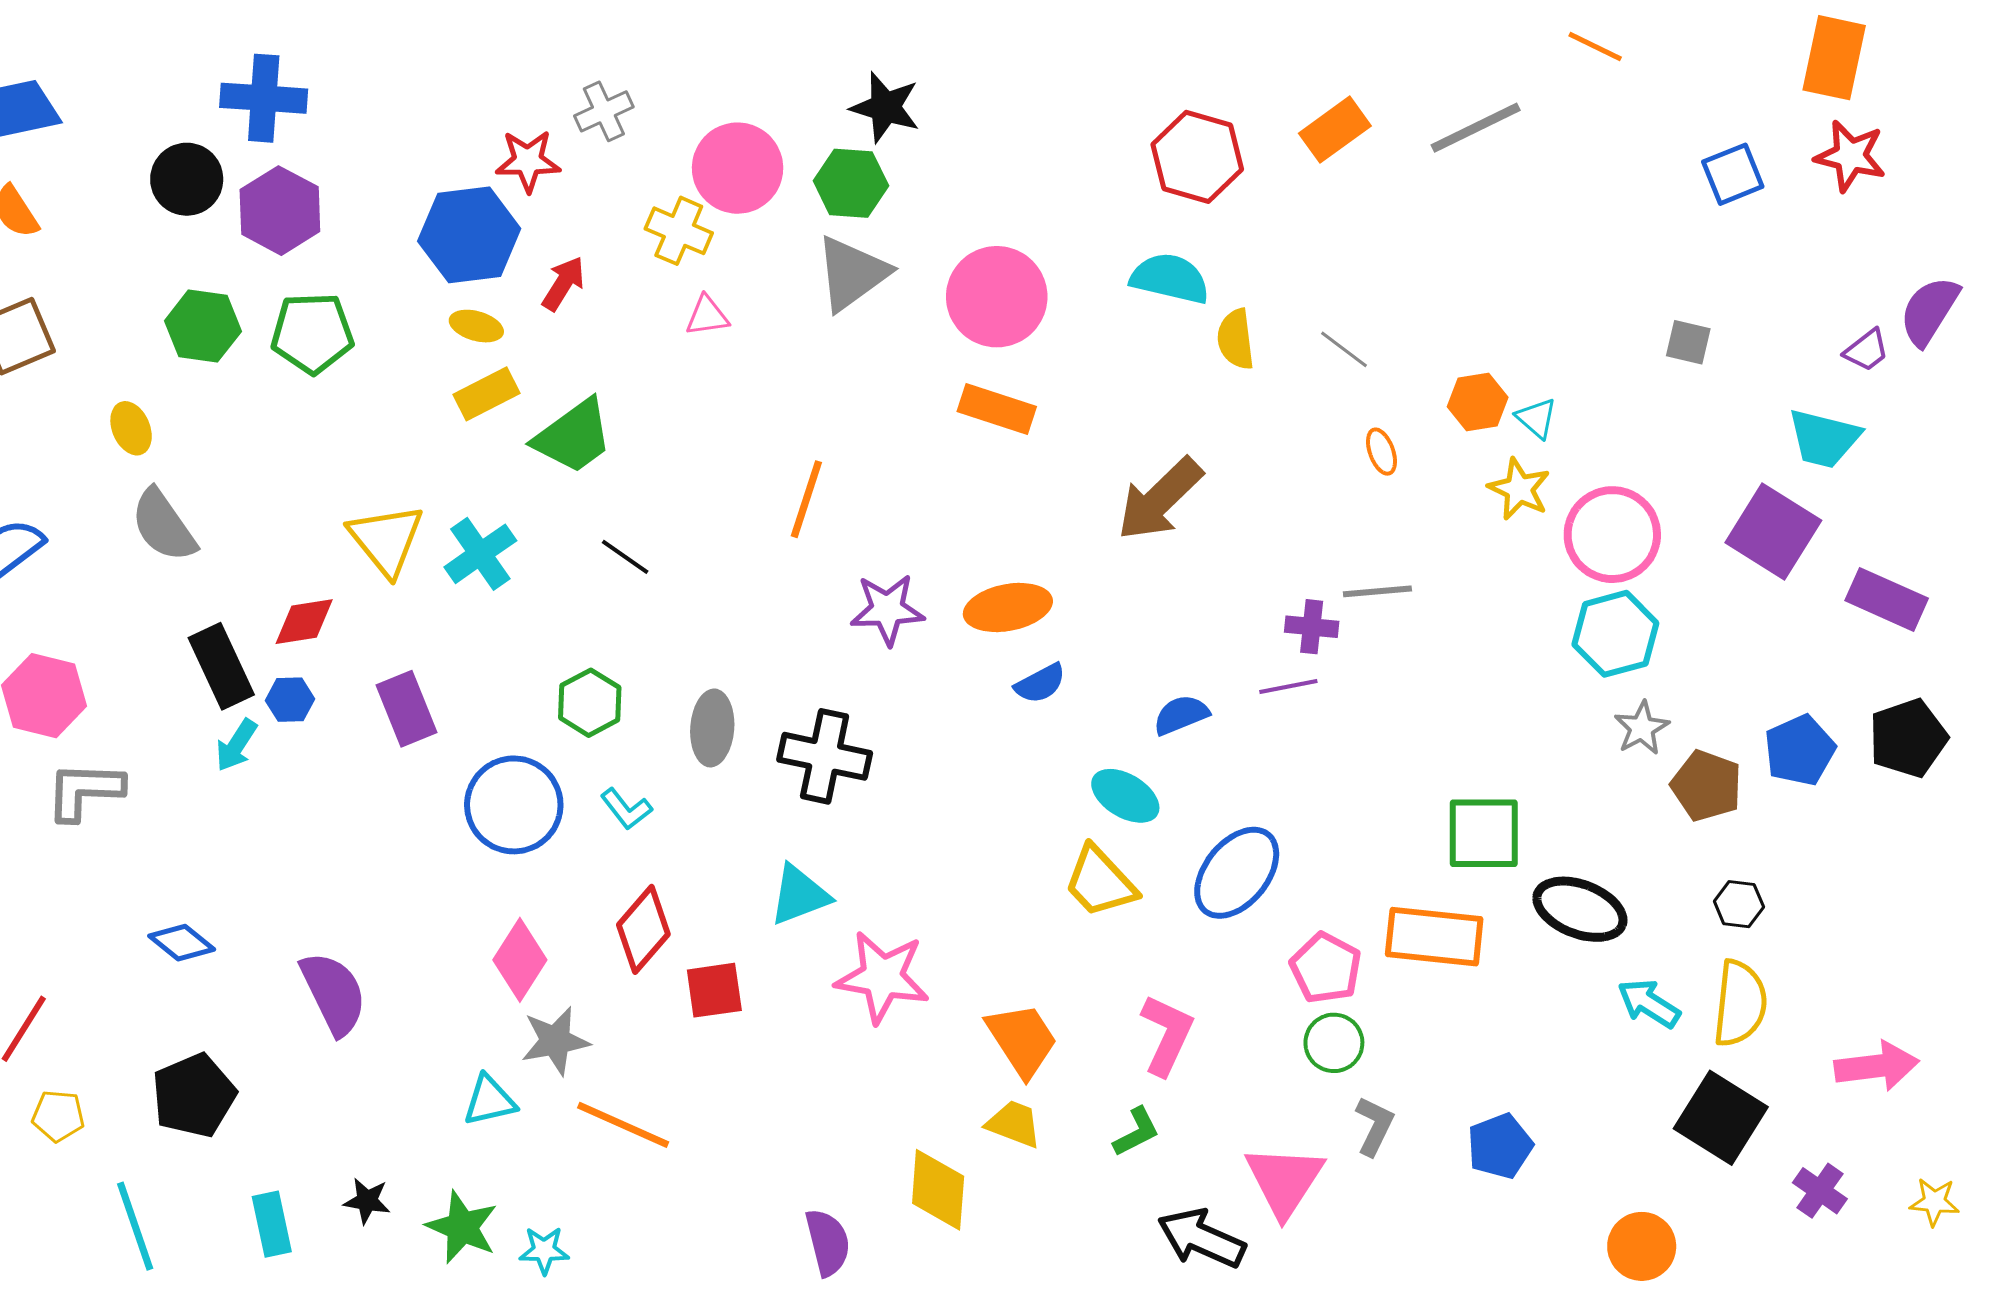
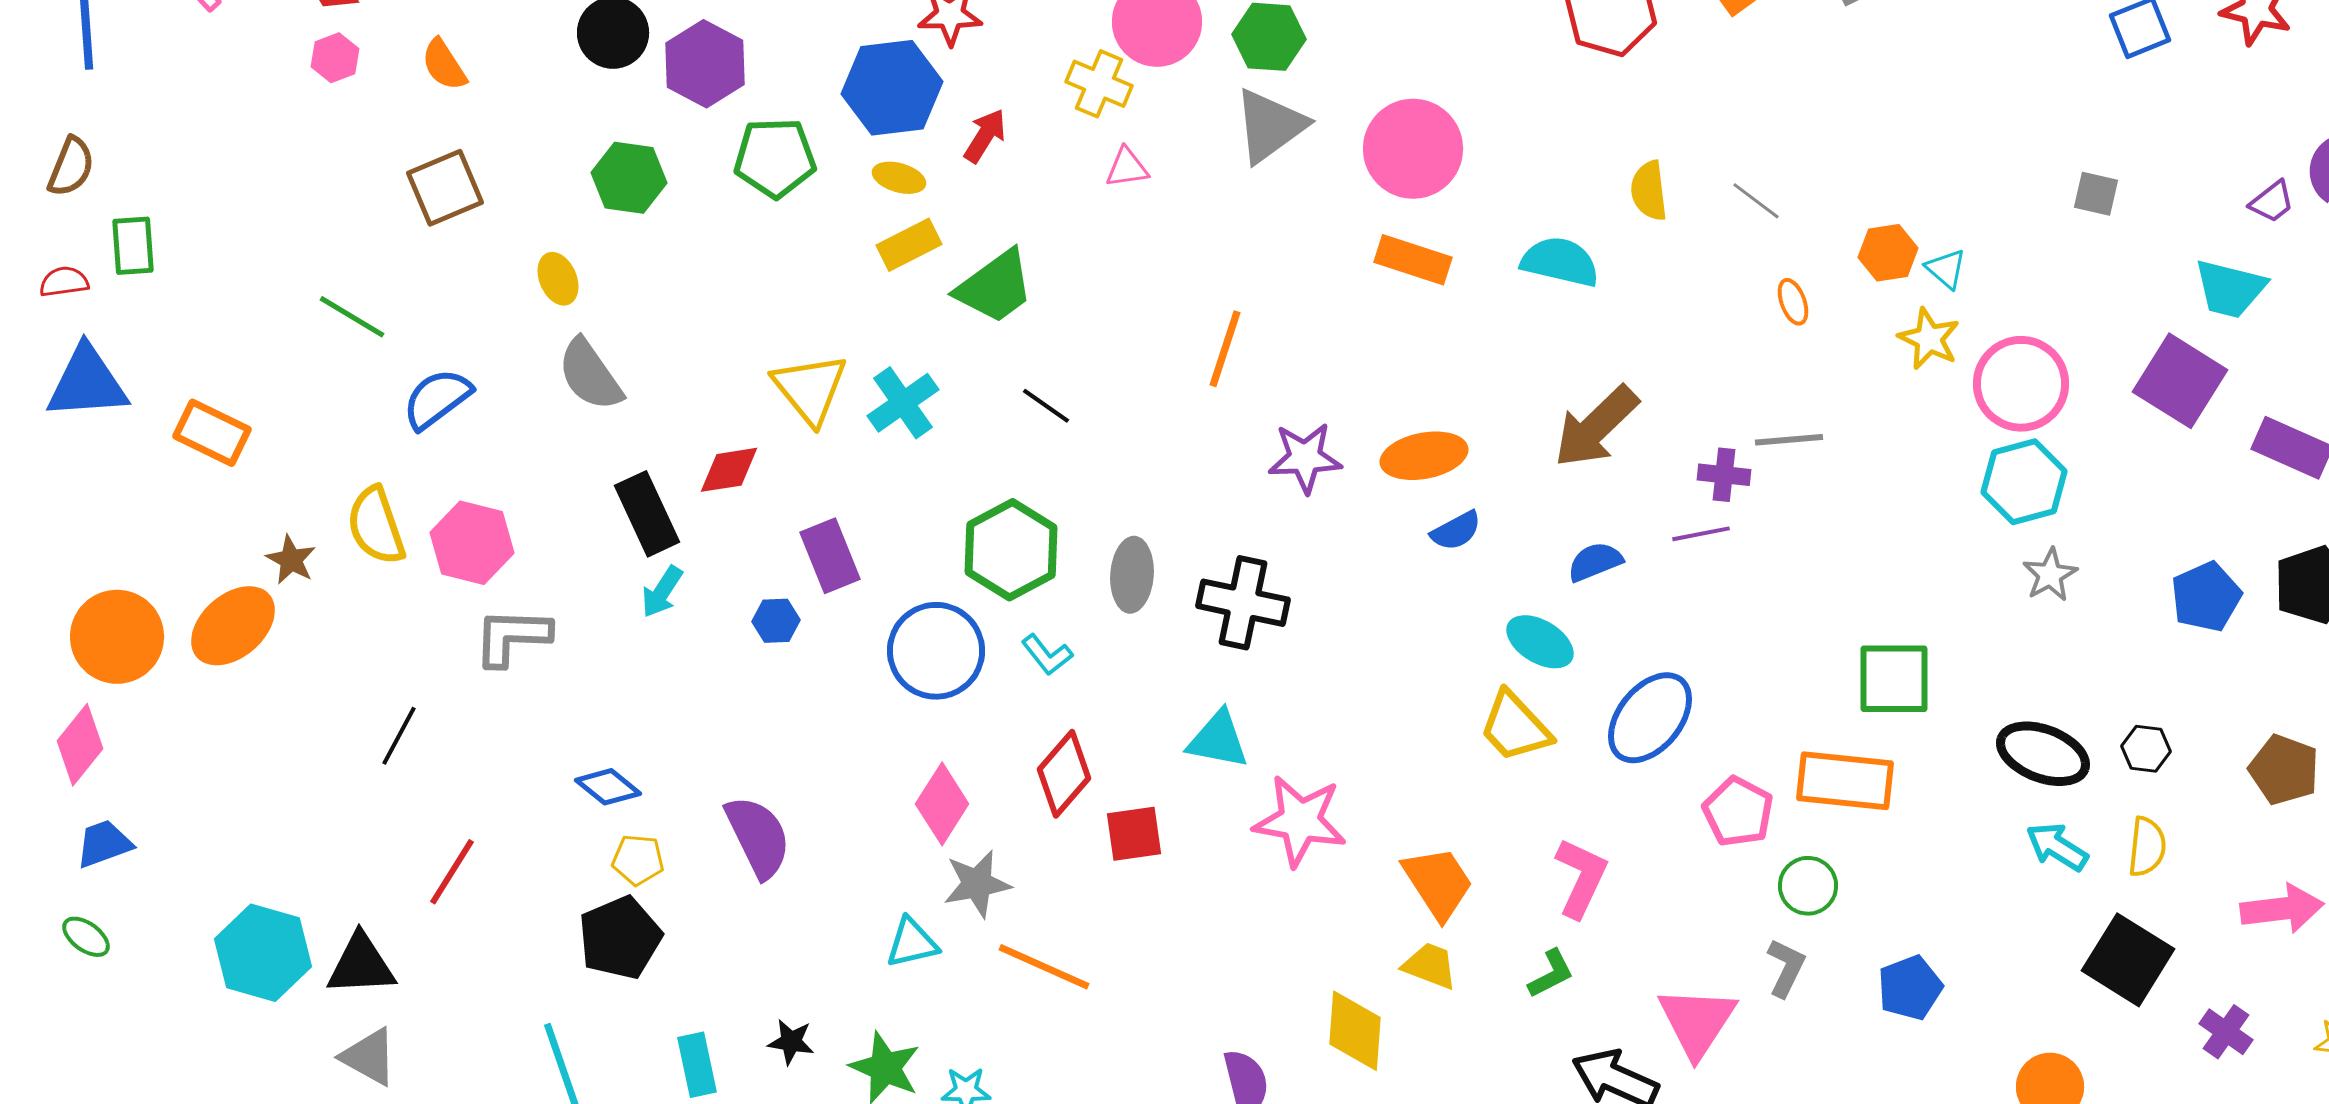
cyan semicircle: (1170, 278) -> (1560, 262), moved
green pentagon: (312, 333) -> (775, 158), moved
brown arrow: (1160, 499) -> (1596, 427), moved
blue hexagon: (290, 700) -> (776, 621), moved
green hexagon: (590, 703) -> (1011, 550), size x1.5
brown pentagon: (1707, 786) -> (2284, 770), moved
cyan triangle: (799, 895) -> (1218, 740), turned 32
black ellipse: (1580, 909) -> (2043, 754), moved
yellow semicircle: (1740, 1003) -> (2147, 847), size x0.7
green circle: (1334, 1043) -> (1808, 886), moved
yellow pentagon: (58, 1116) -> (638, 860), moved

